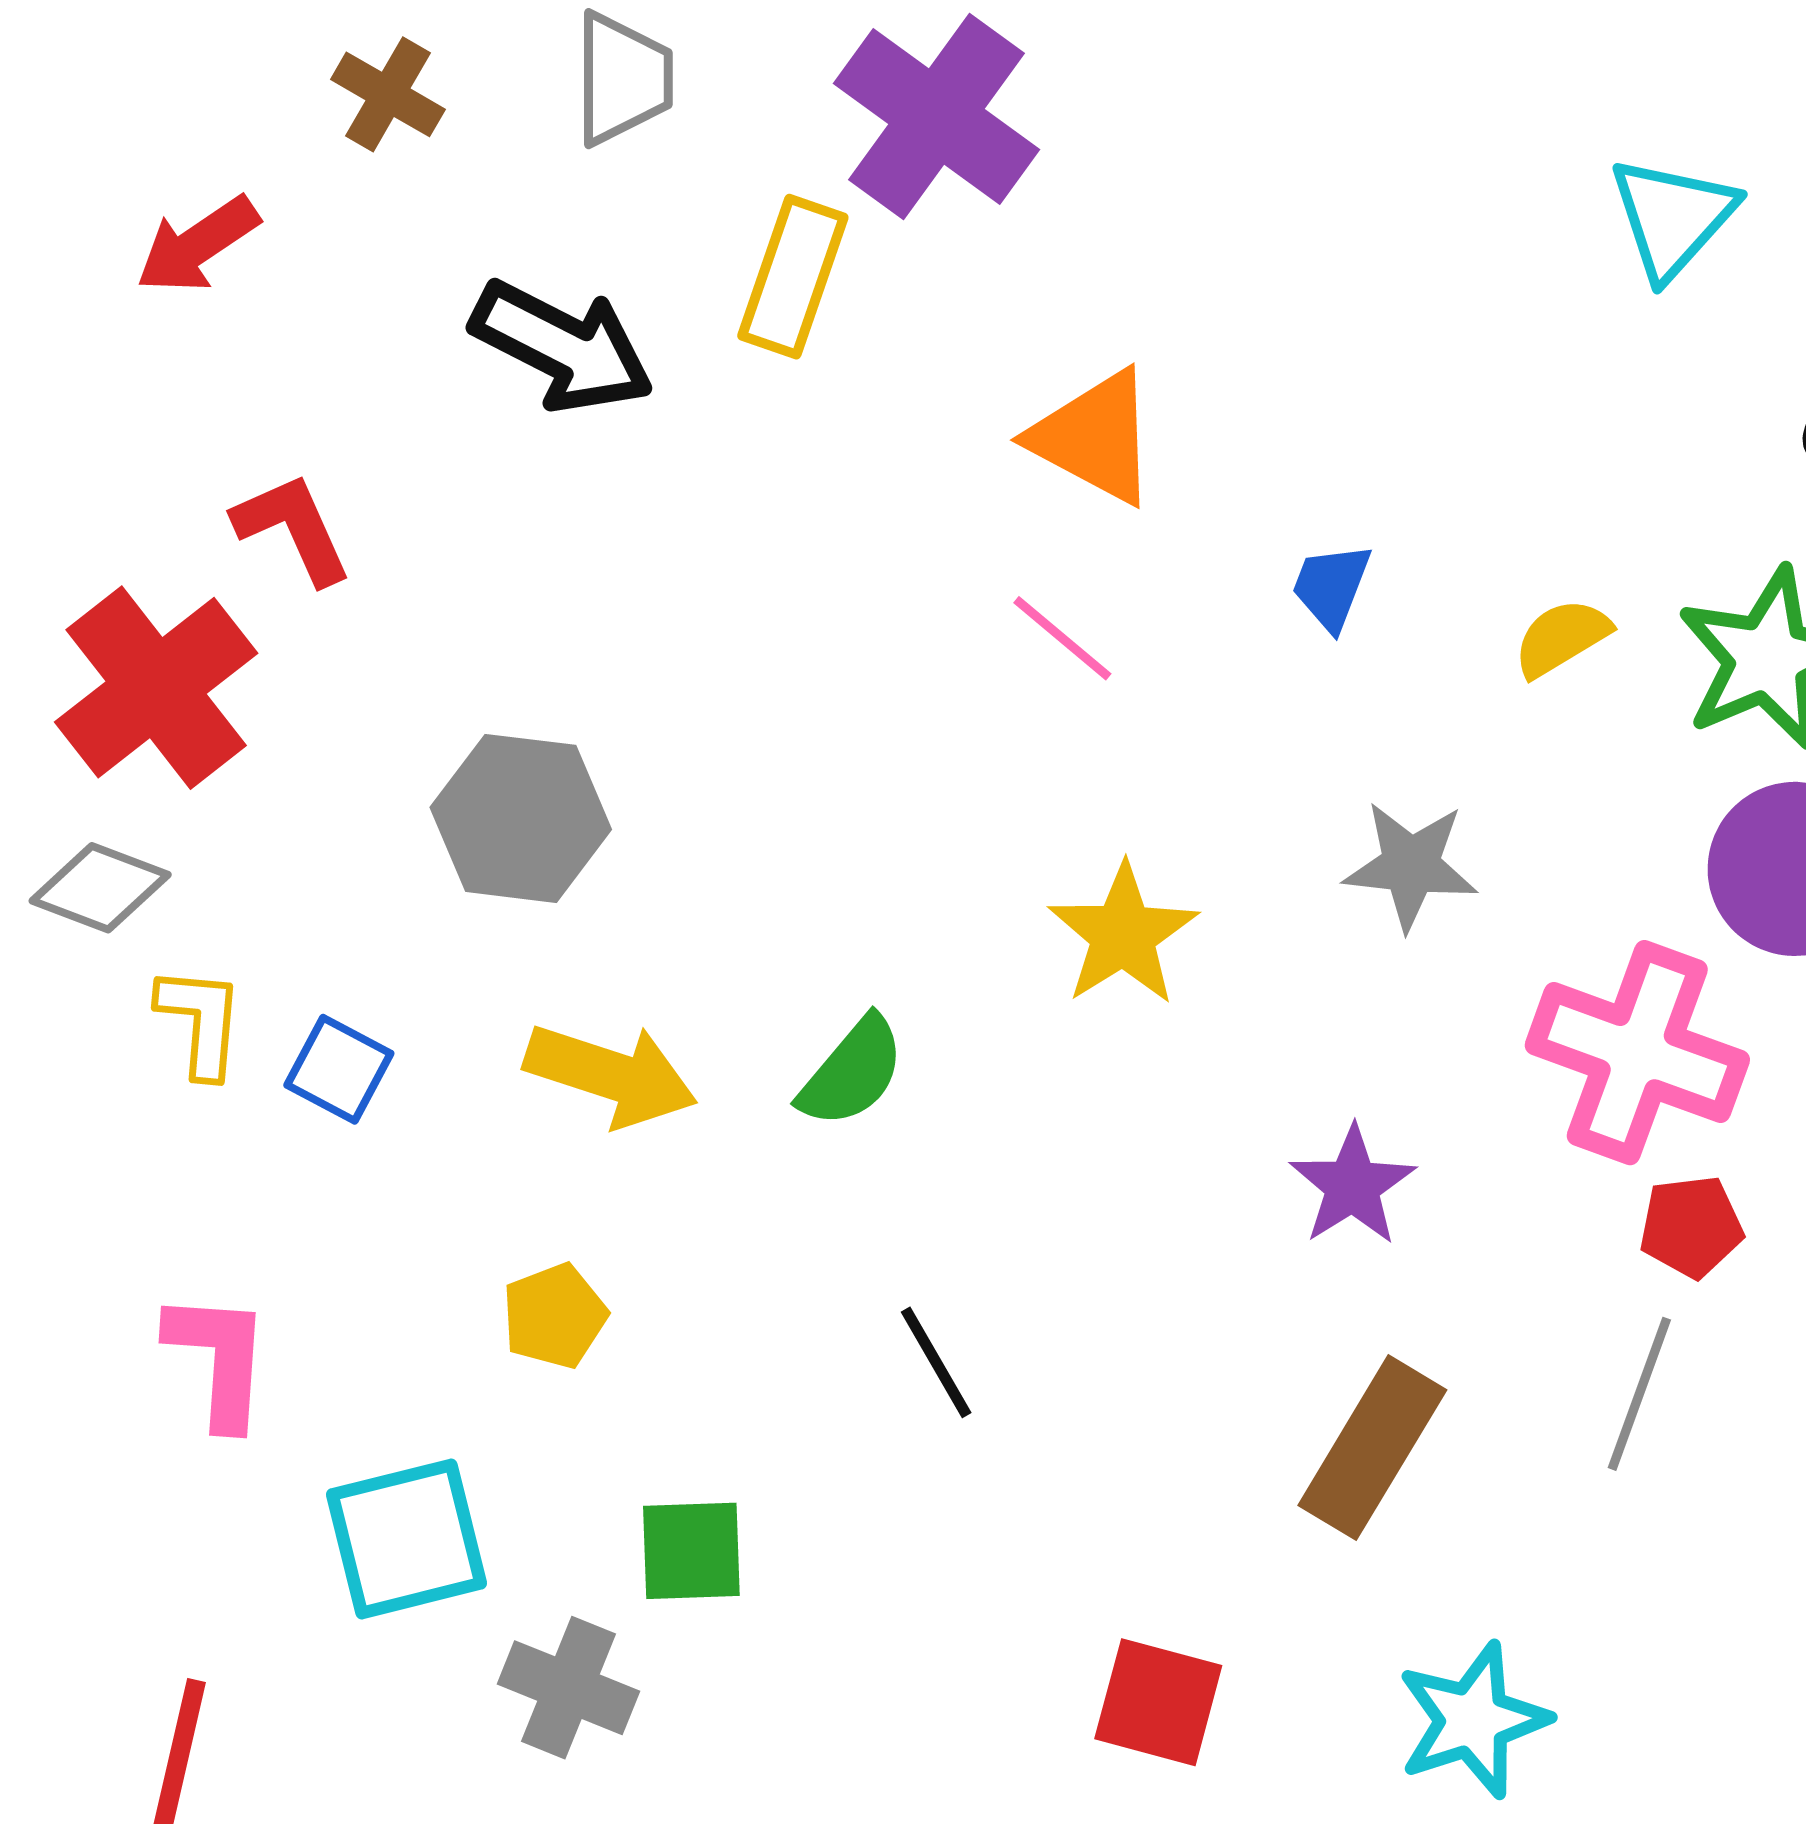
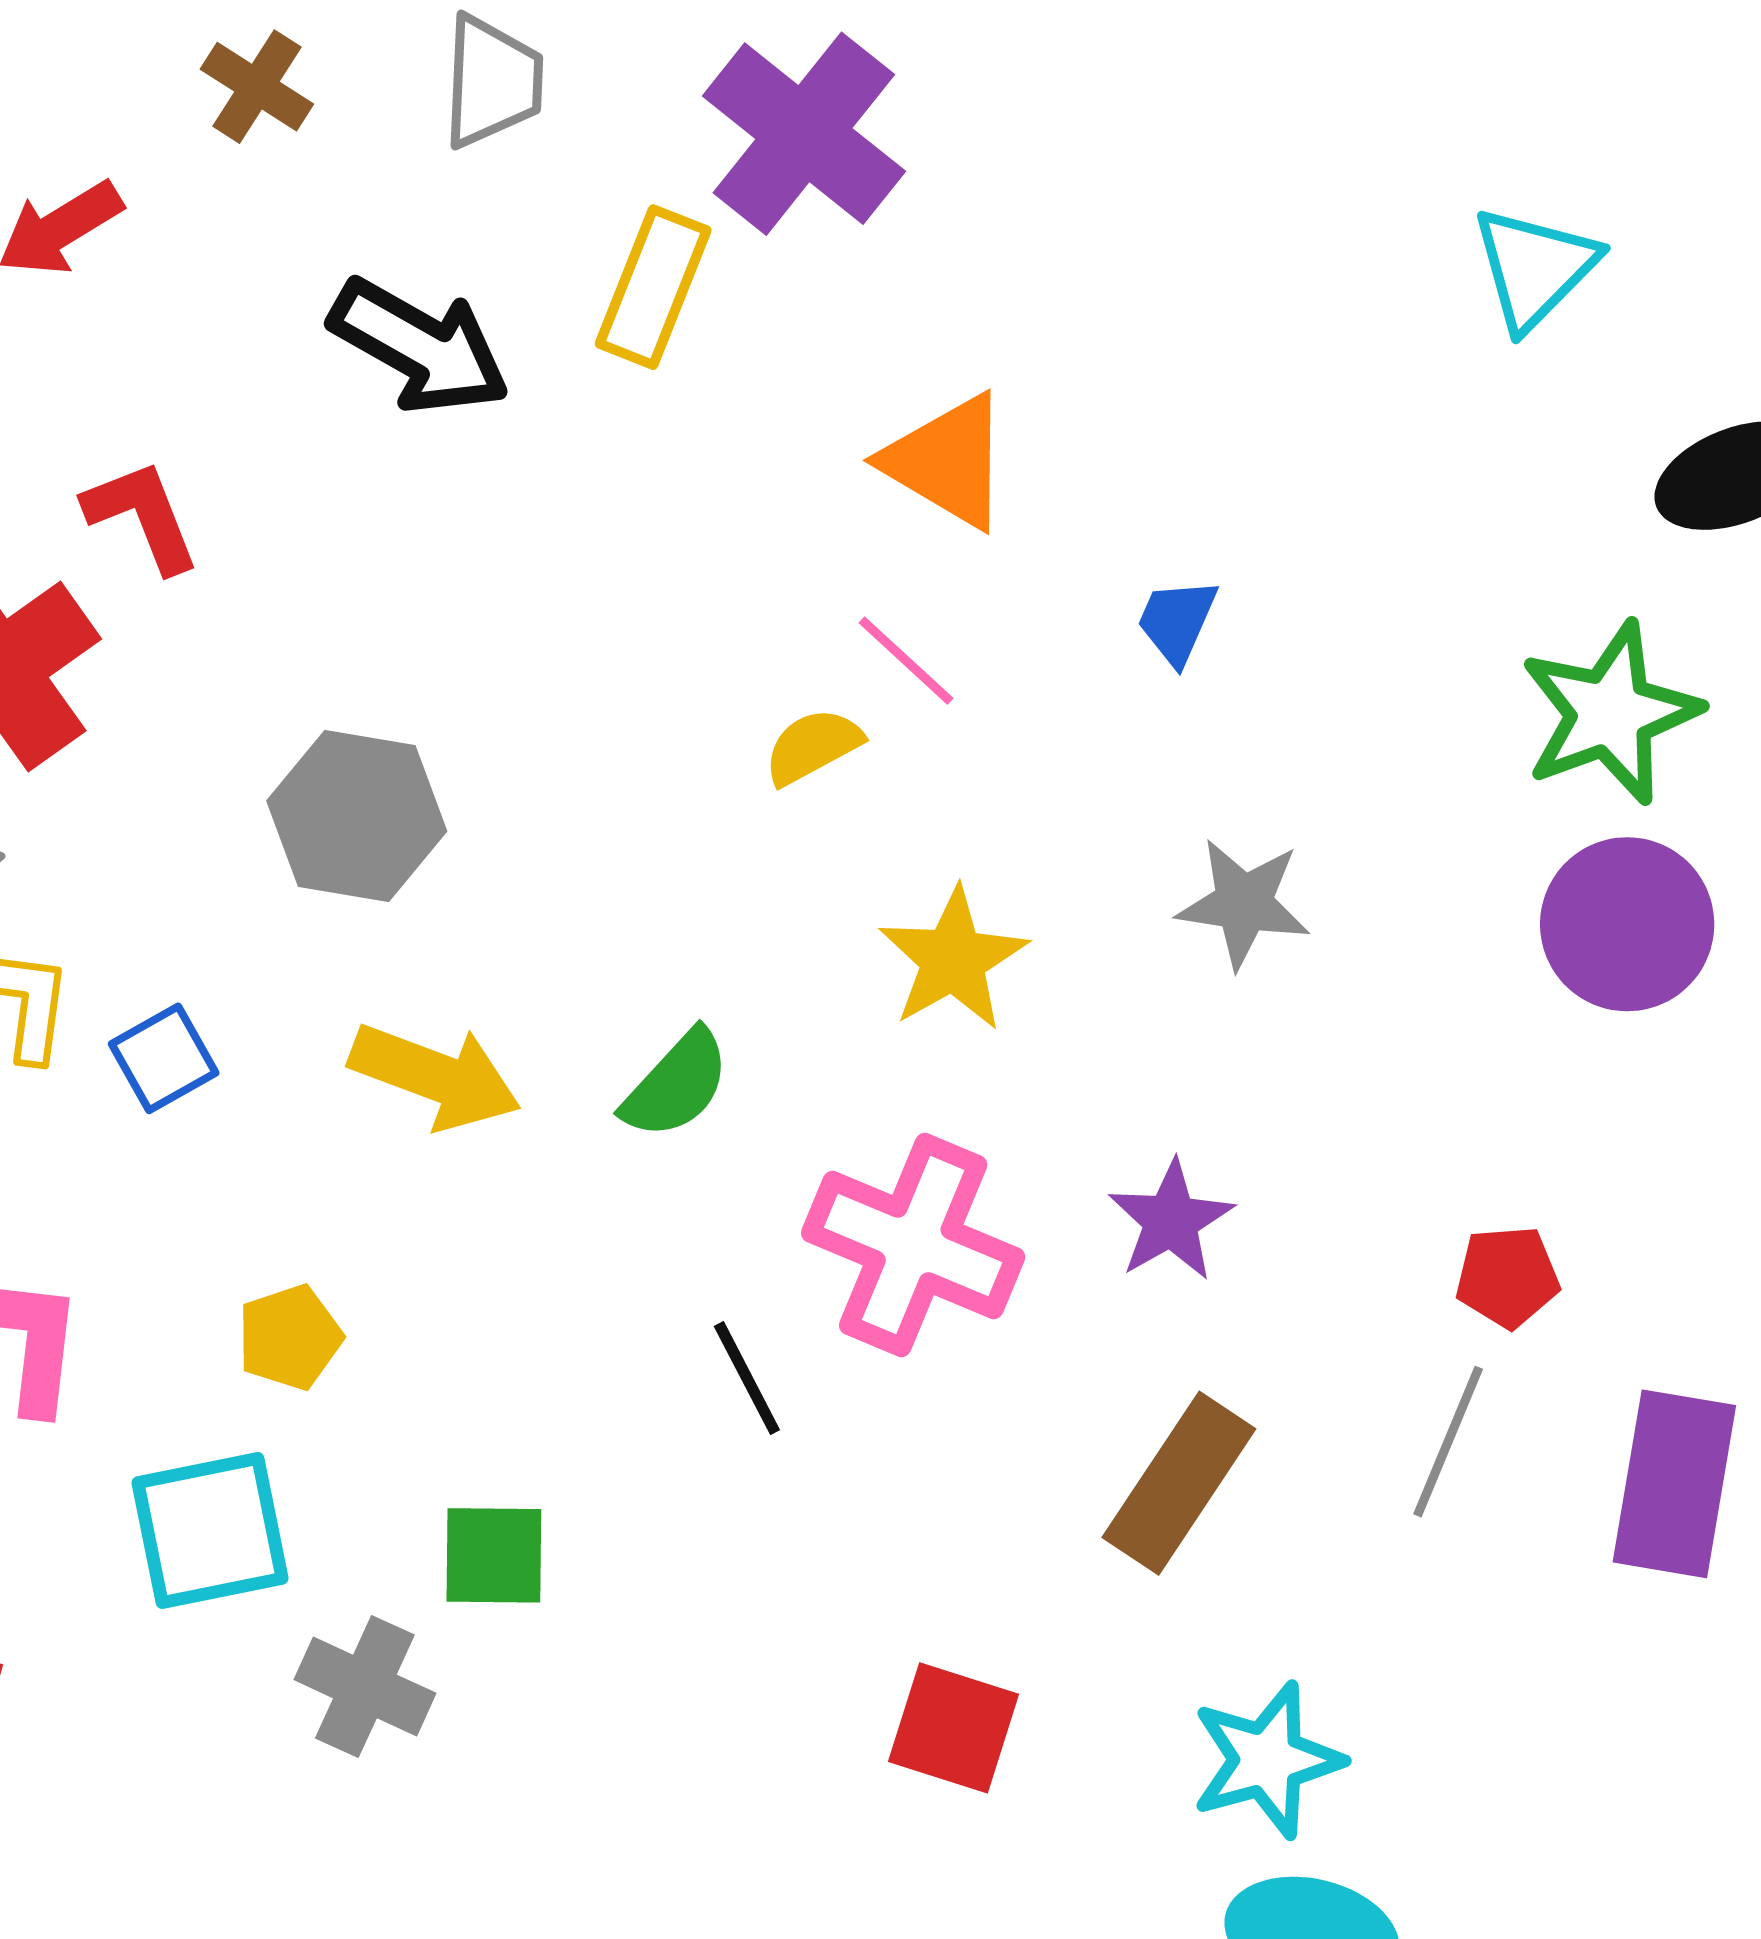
yellow semicircle: (1562, 638) -> (813, 746), moved
pink cross: (1637, 1053) -> (913, 1245), moved
blue square: (339, 1069) -> (164, 1058), turned 30
yellow pentagon: (554, 1316) -> (290, 1337), moved

